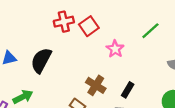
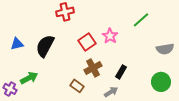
red square: (89, 26) -> (87, 42), moved
brown cross: (96, 85) -> (93, 68), turned 30

